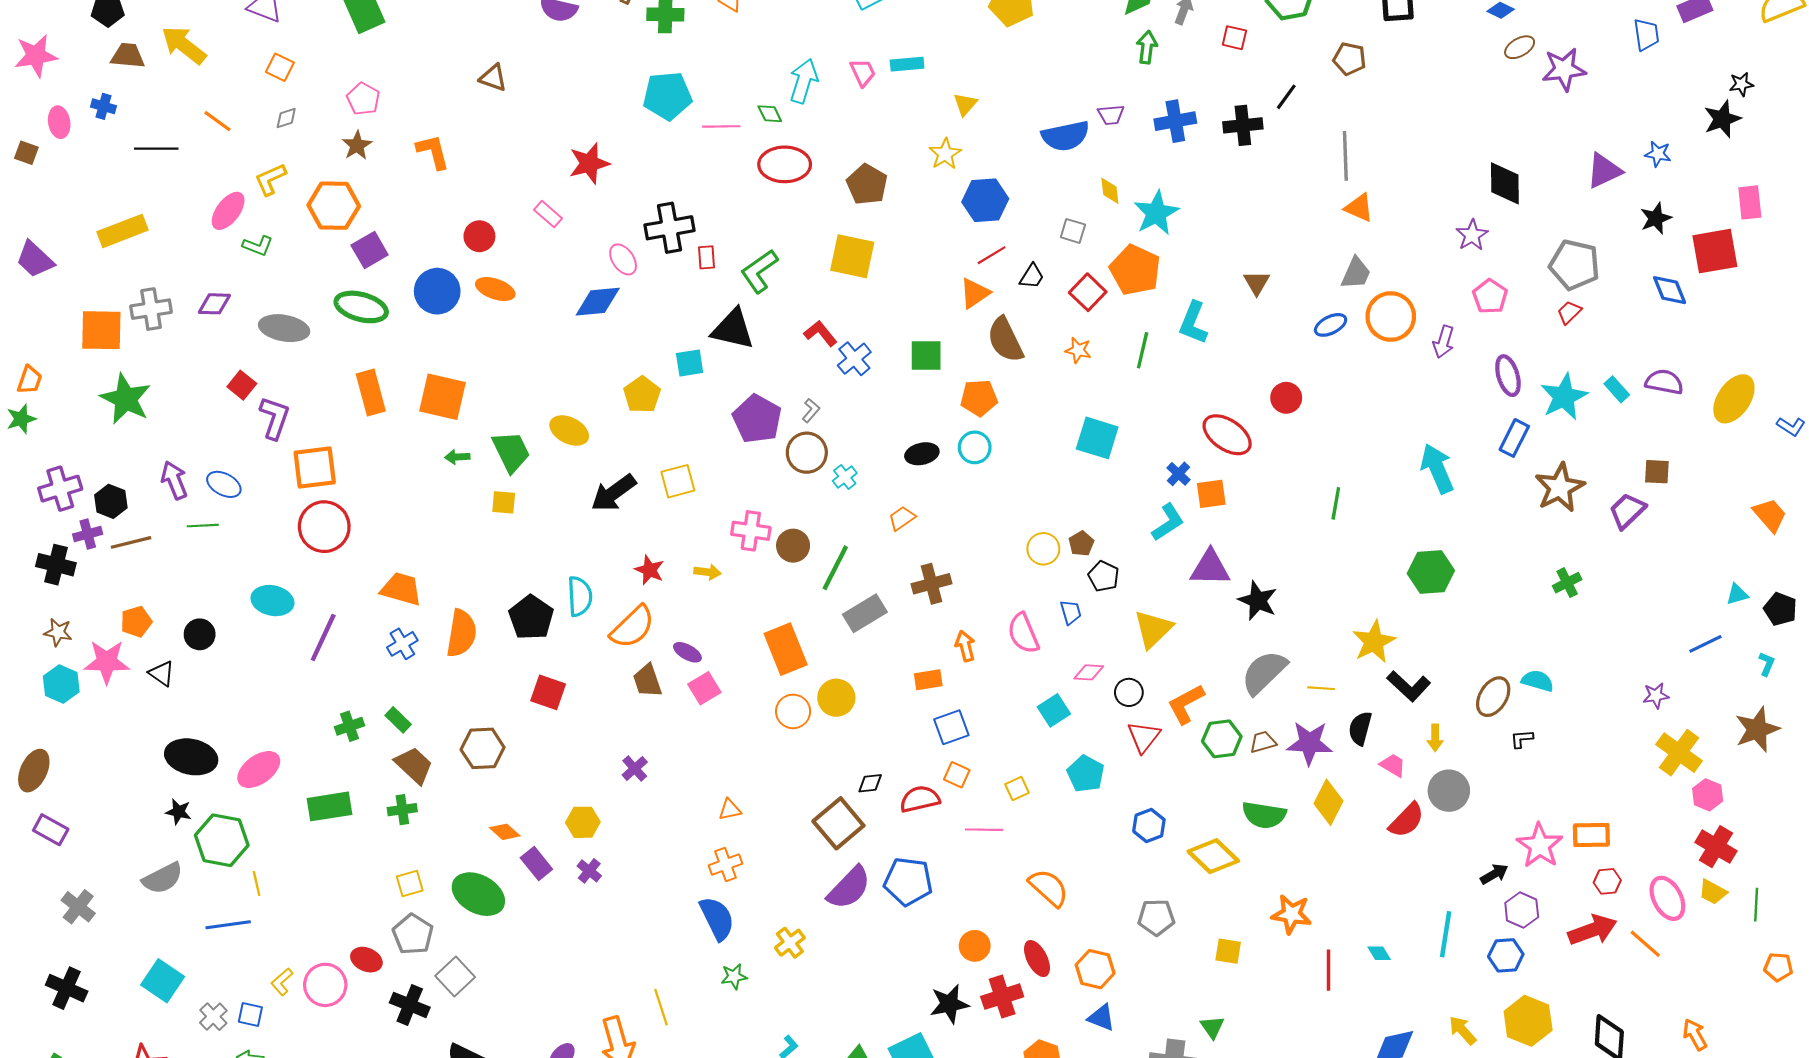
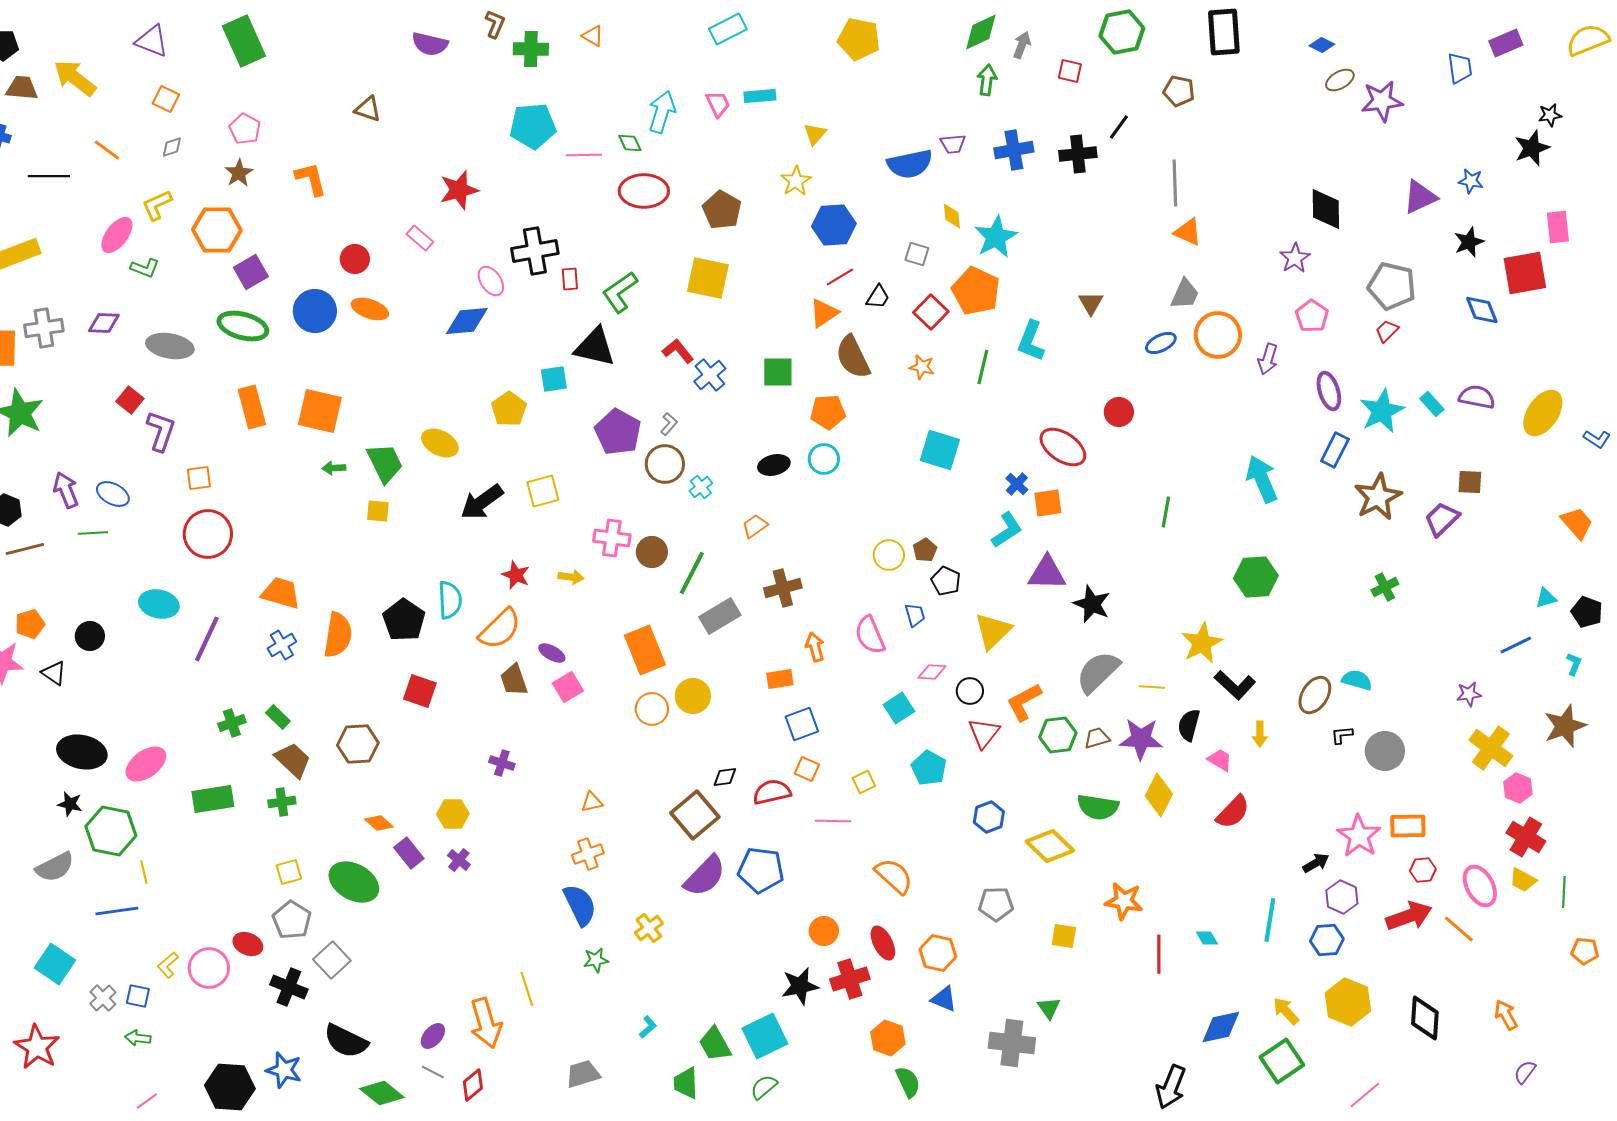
orange square: (315, 467) -> (199, 478), size x0.6
purple cross: (635, 768) -> (502, 763), turned -30
gray circle: (1449, 791) -> (1385, 751), moved

